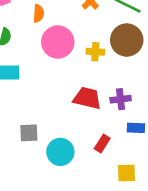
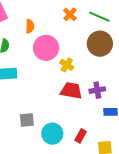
yellow cross: (95, 52) -> (67, 65), moved, turned 32
red rectangle: (102, 144) -> (81, 136), moved

